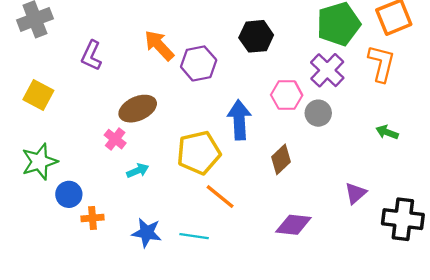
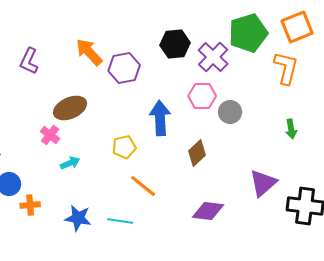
purple cross: (327, 70) -> (213, 57), moved
green arrow: (387, 132) -> (291, 129), turned -120
yellow pentagon: (199, 153) -> (124, 147), size x0.6
purple triangle: (355, 193) -> (263, 183), size x1.4

